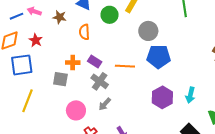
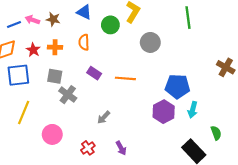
brown star: (60, 17) -> (53, 19), moved
blue pentagon: (159, 57) -> (177, 86), moved
orange cross: (73, 63) -> (55, 47), moved
gray square: (60, 79) -> (55, 76), moved
gray cross: (100, 81) -> (68, 95), moved
pink circle: (76, 110) -> (52, 134), moved

